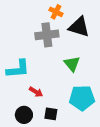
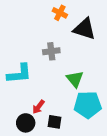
gray cross: (47, 35) -> (51, 51), moved, size x0.7
green triangle: (72, 64) -> (75, 79), moved
red arrow: (36, 92) -> (38, 107), moved, turned 96

